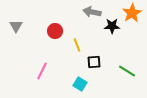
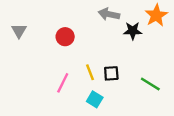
yellow line: (77, 45) -> (90, 72), moved
pink line: (42, 71) -> (63, 83), moved

